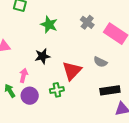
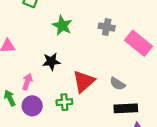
gray cross: (87, 22) -> (107, 27), turned -32
gray semicircle: (100, 62) -> (117, 84), moved

